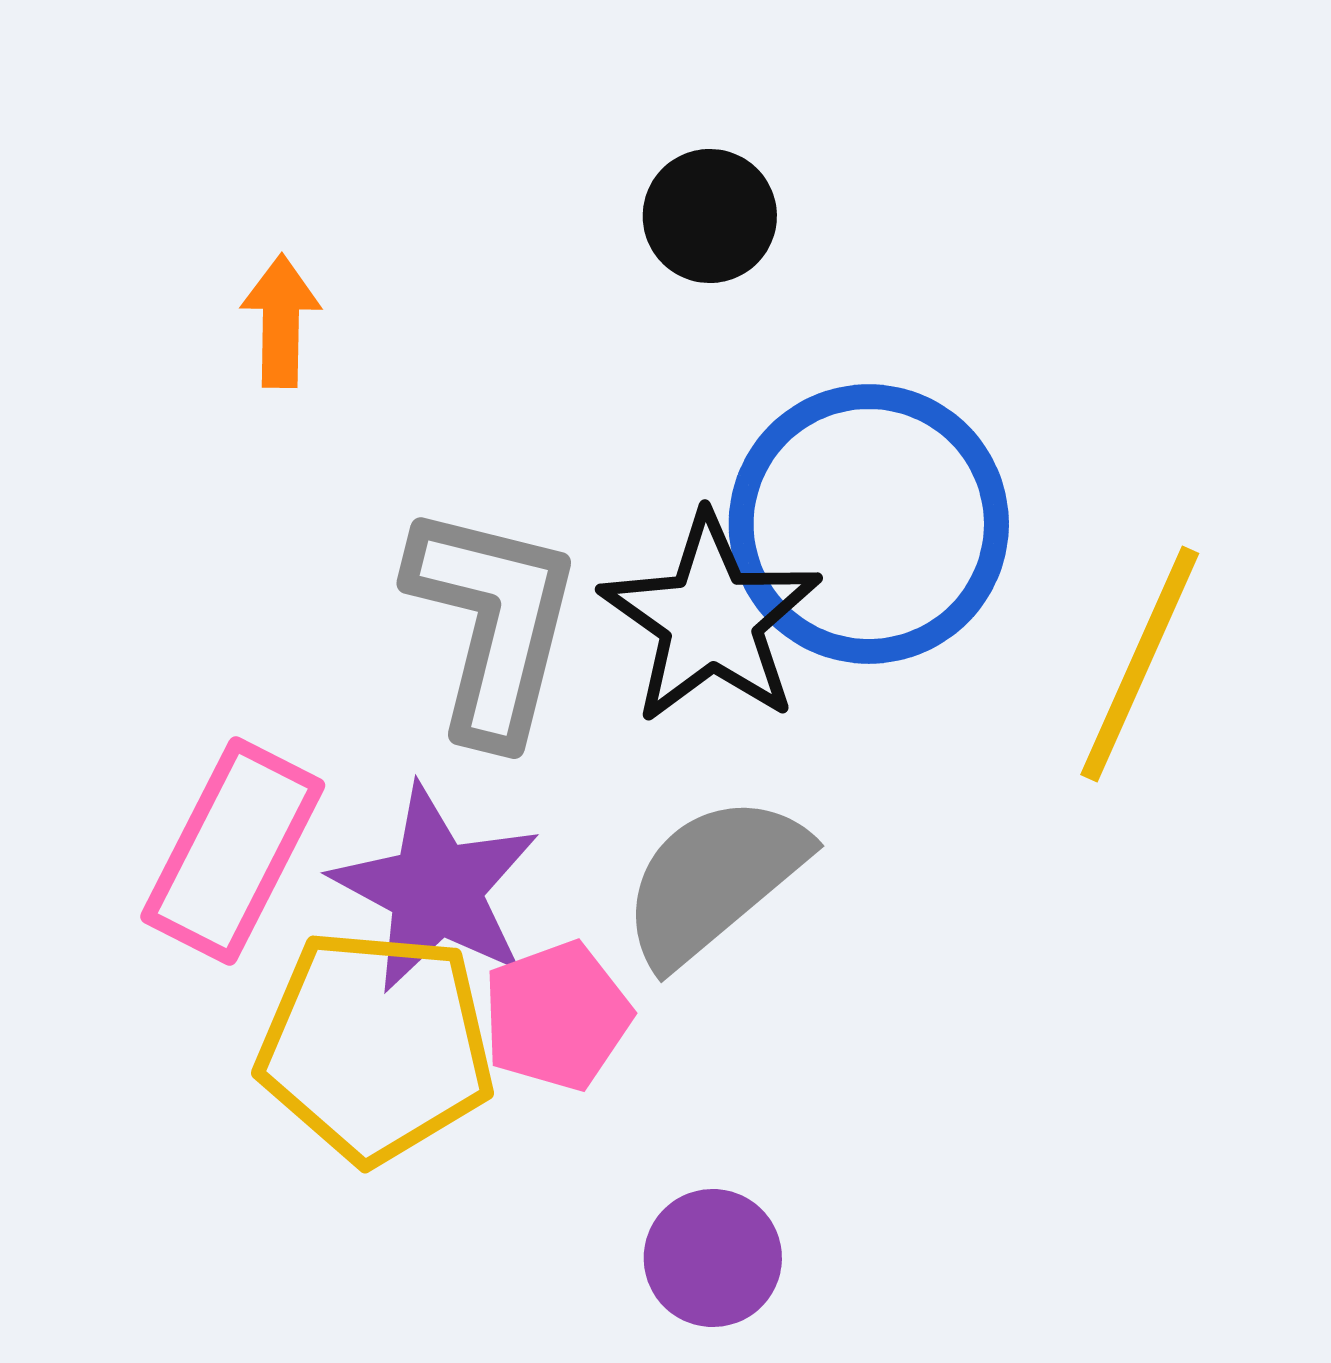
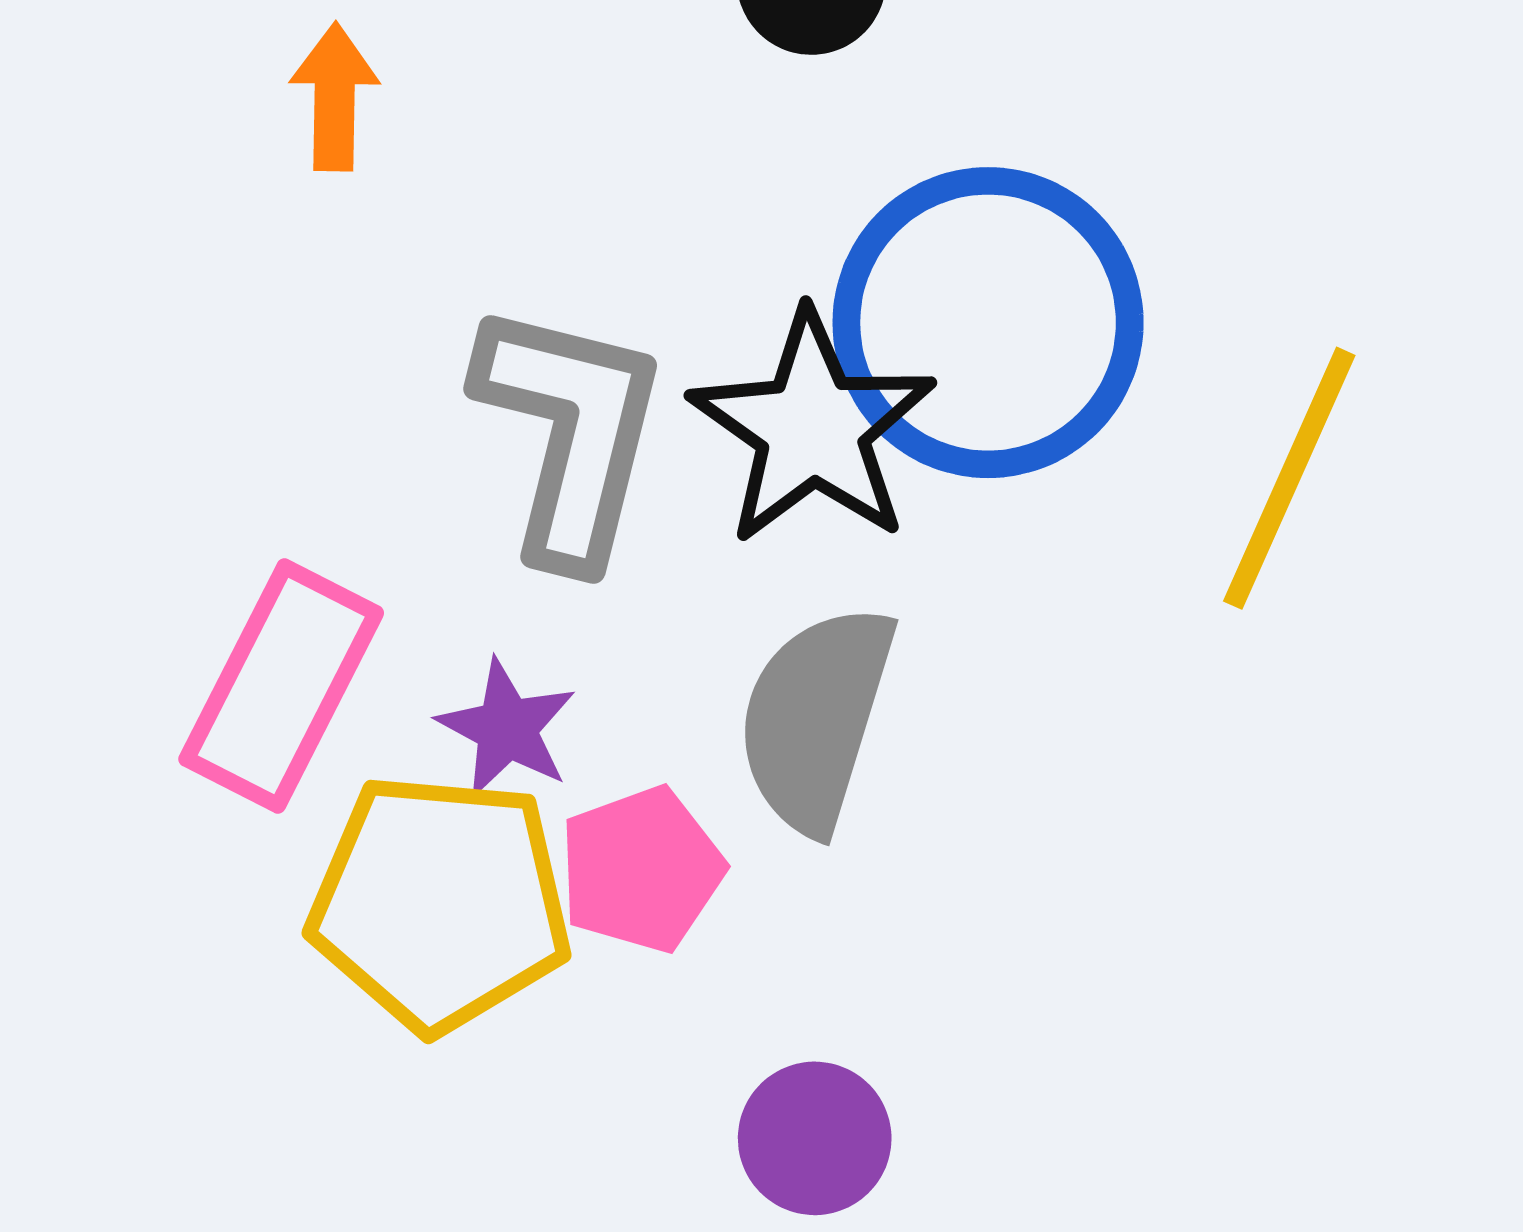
gray semicircle: (714, 880) -> (816, 718), turned -33
purple star: (436, 889) -> (507, 728), size x0.6

